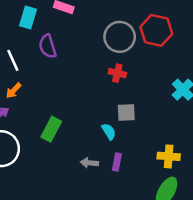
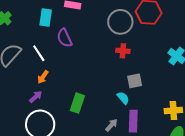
purple rectangle: (117, 162) -> (133, 121), size x1.5
gray arrow: (89, 163) -> (111, 125), turned 136

